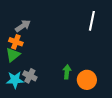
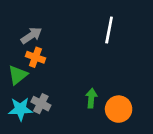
white line: (92, 21) -> (109, 30), moved
orange cross: (16, 42) -> (35, 57), moved

